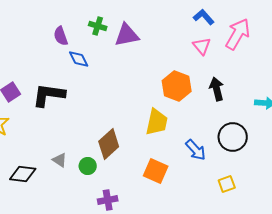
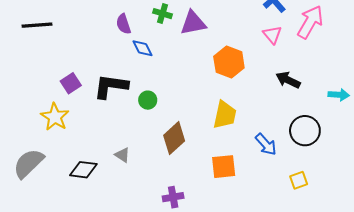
orange hexagon: (177, 86) -> (229, 62), moved
black arrow: (217, 89) -> (288, 80), turned -50
green circle: (88, 166) -> (148, 100), moved
orange square: (156, 171) -> (224, 167), turned -30

